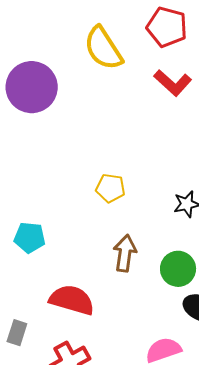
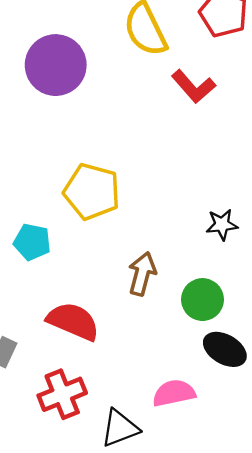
red L-shape: (173, 83) -> (193, 87), moved
yellow pentagon: (111, 188) -> (92, 192), moved, size x1.6

